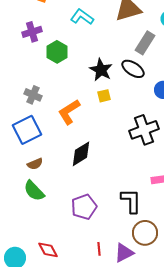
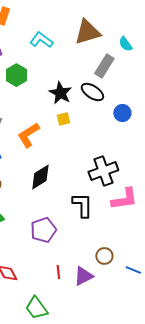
black cross: (144, 130) -> (103, 171), moved
black L-shape: (131, 201) -> (82, 205), moved
brown circle: (145, 233) -> (104, 256), size x0.7

